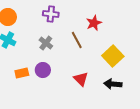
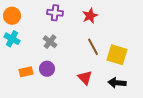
red star: (94, 23) -> (90, 16), moved
brown line: (77, 40) -> (93, 47), moved
yellow square: (113, 56) -> (117, 55), turned -30

